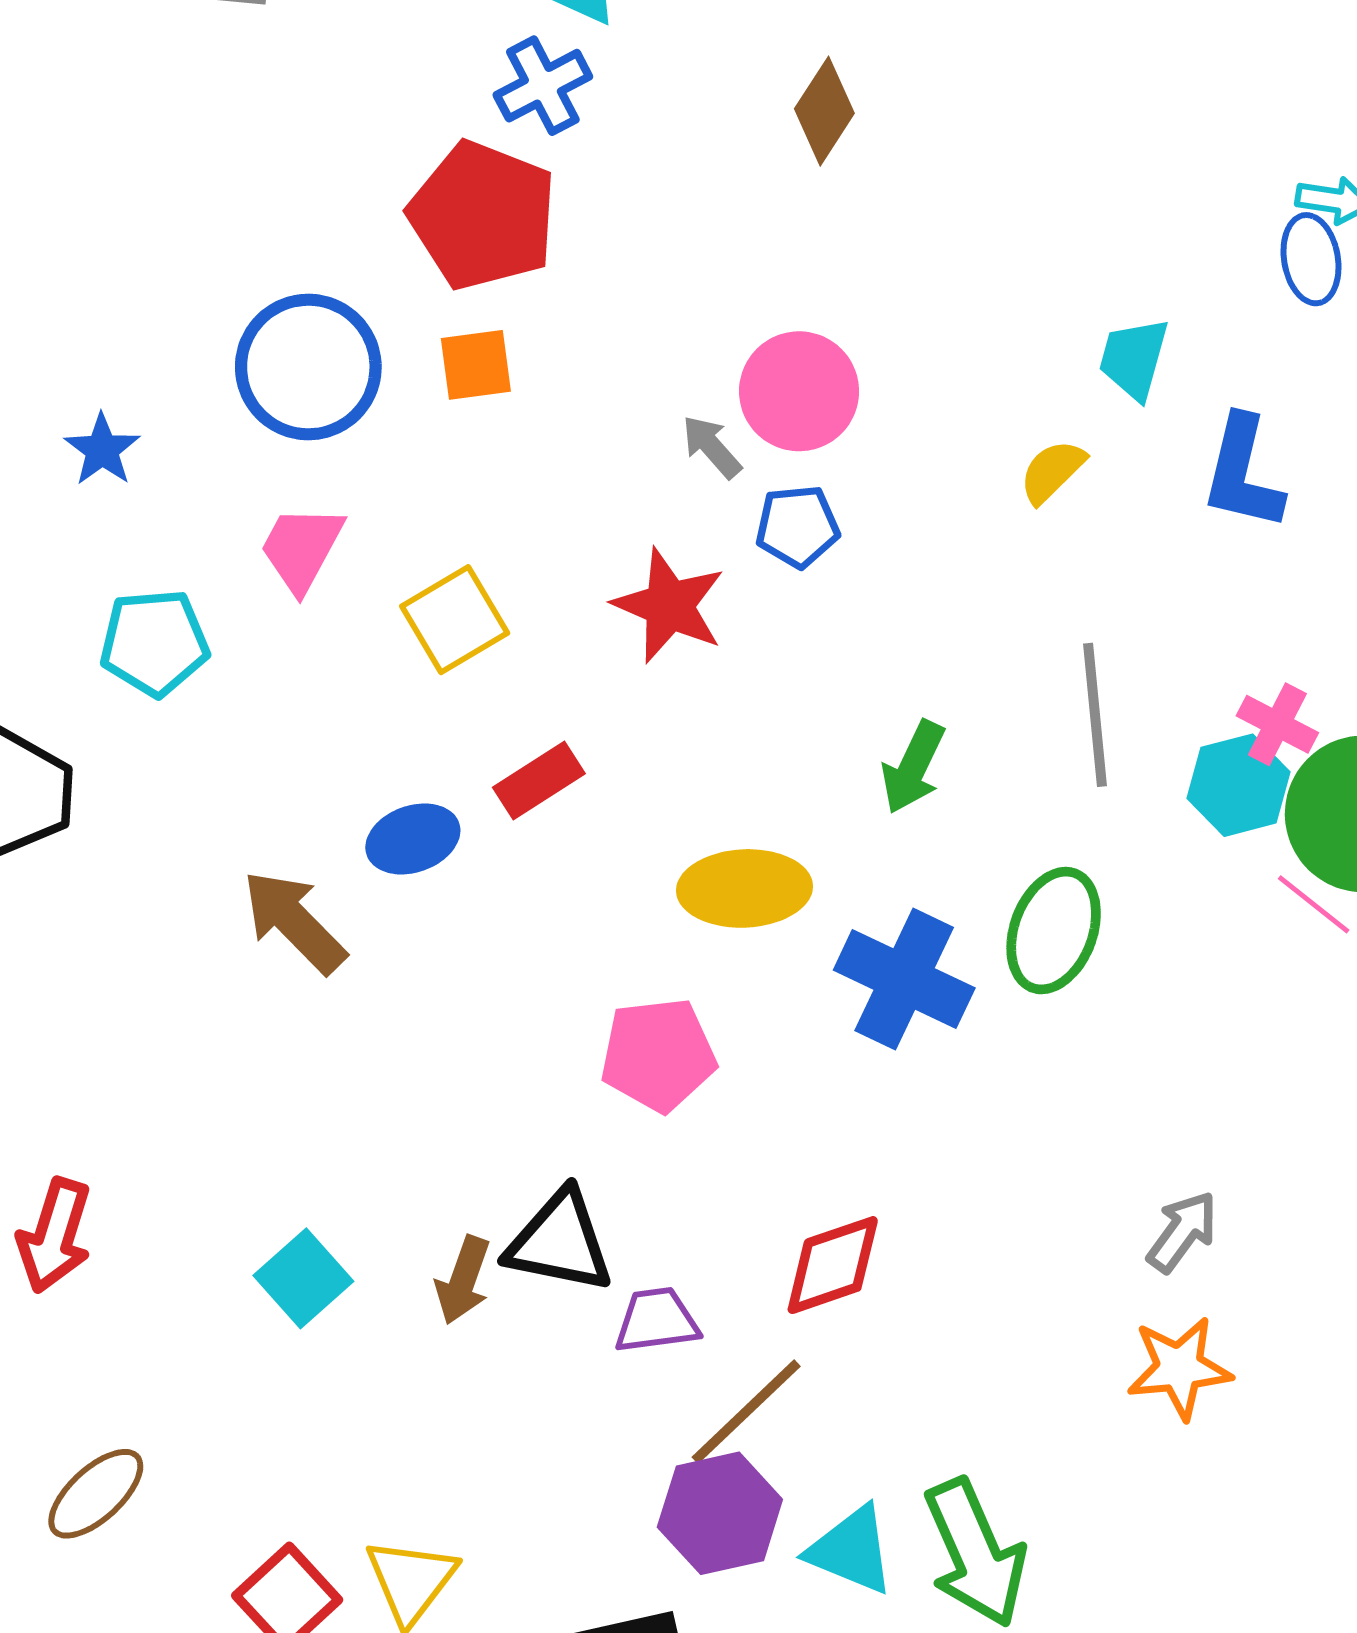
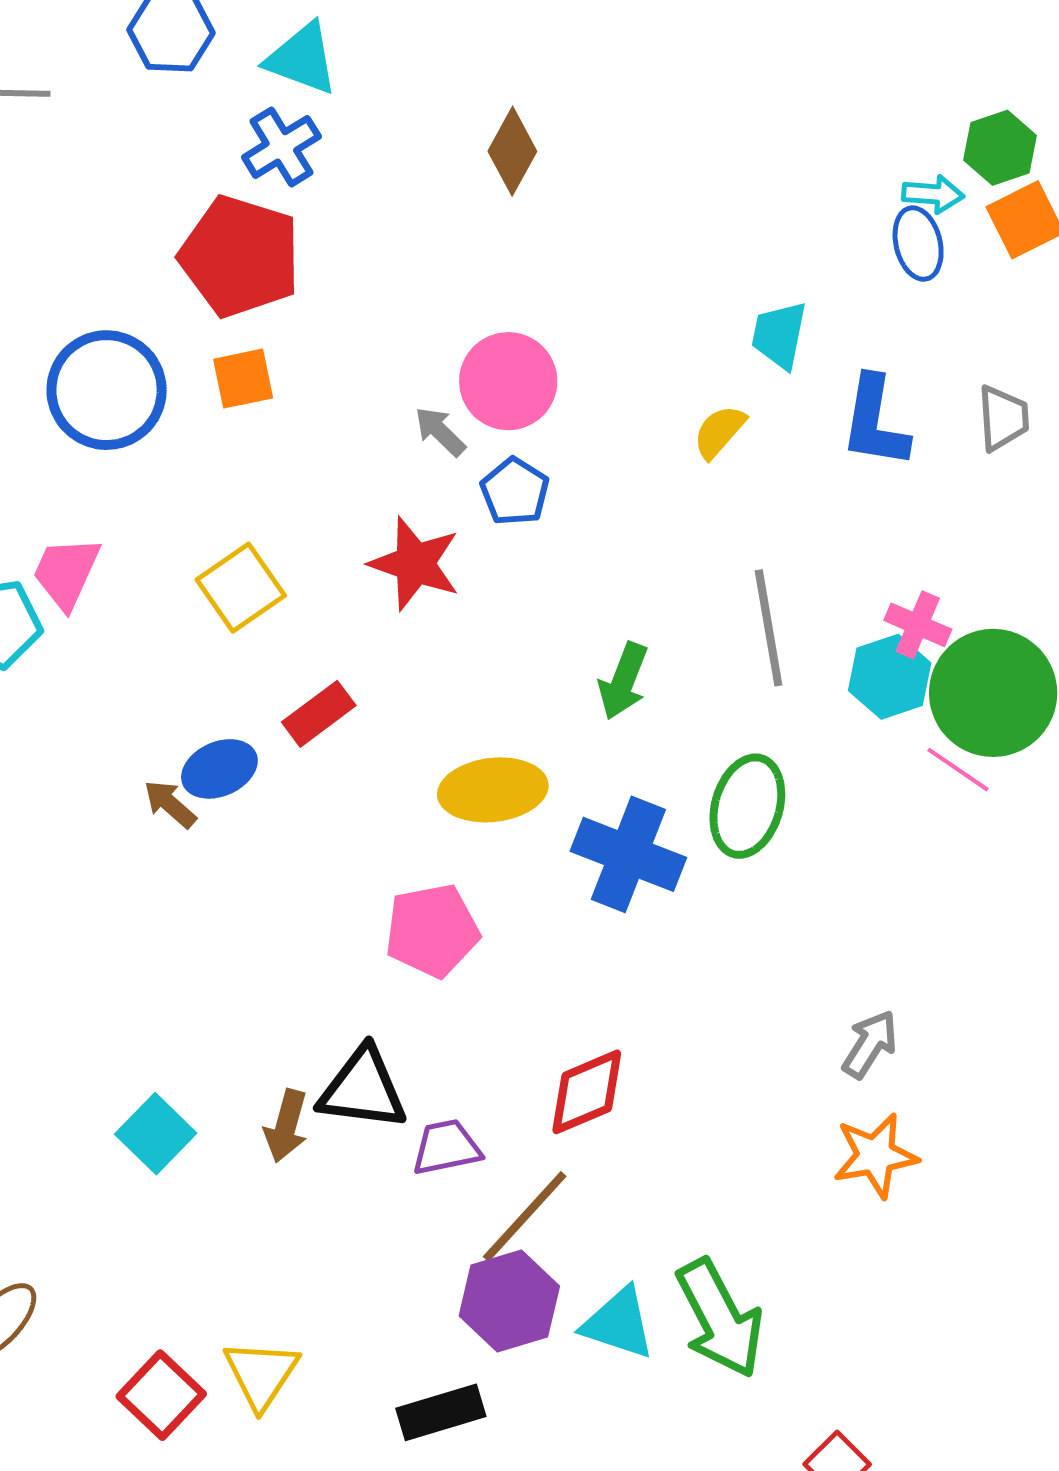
blue pentagon: (797, 526) -> (515, 492), turned -30
pink trapezoid: (302, 548) -> (66, 573), moved
brown arrow: (294, 922) -> (170, 804), moved, size x0.6

